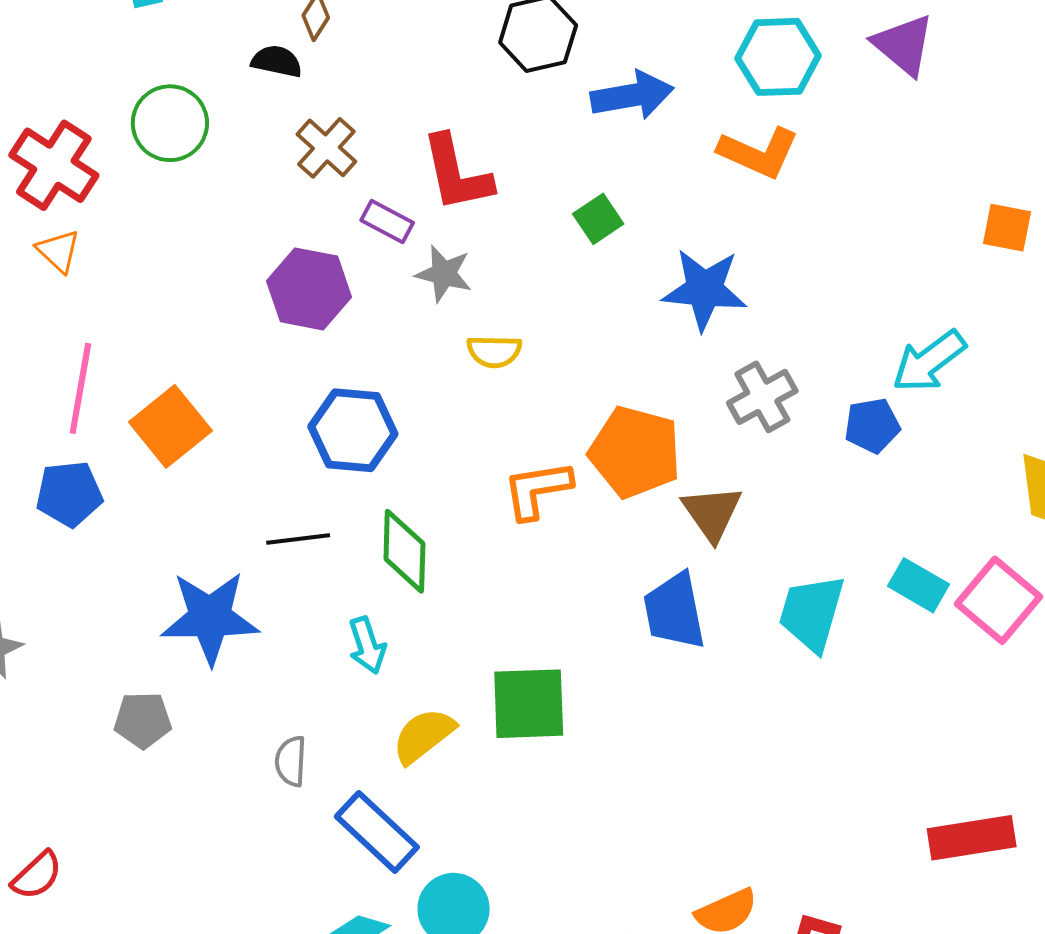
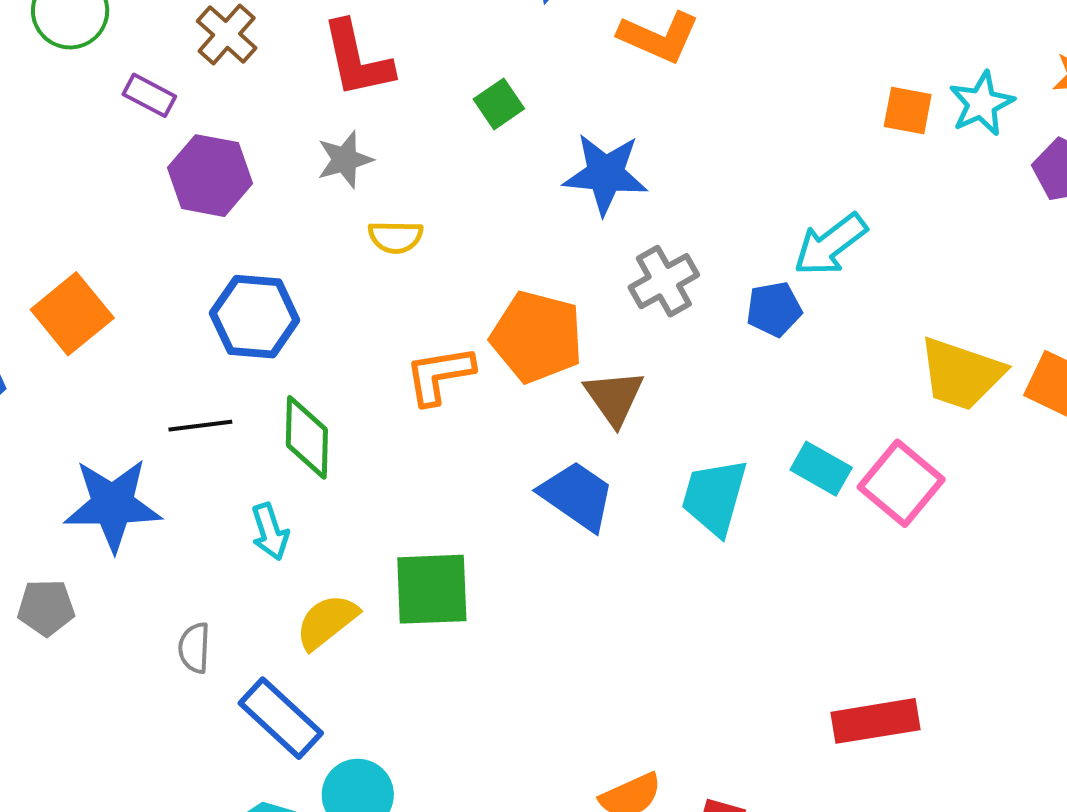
purple rectangle: (387, 222) -> (149, 95), moved
gray star: (444, 274) -> (345, 160), turned -30
blue trapezoid: (674, 611) -> (577, 496), turned 136

